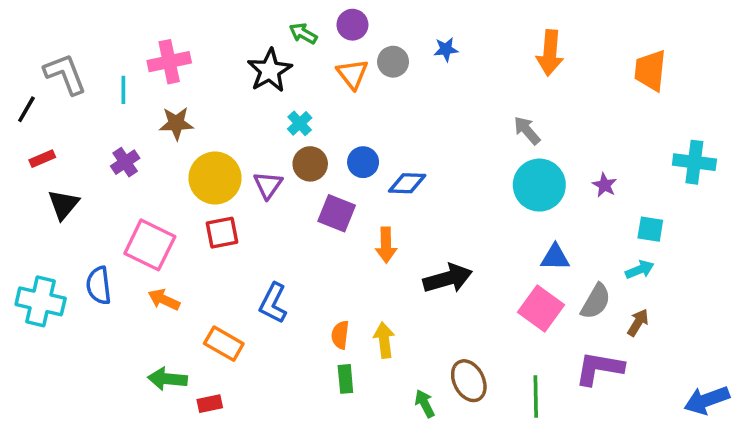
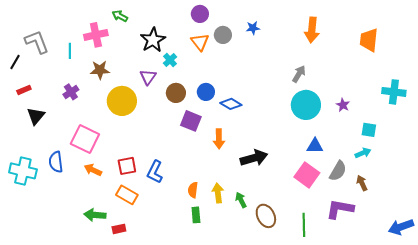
green arrow: (303, 33) -> (120, 16), moved
cyan cross: (300, 123) -> (170, 60), moved
gray arrow: (527, 130) -> (299, 74), turned 72
blue diamond: (407, 183) -> (231, 104), turned 30
purple triangle: (268, 185) -> (148, 77), moved
red square: (222, 233) -> (127, 166), moved
brown arrow: (638, 323) -> (362, 183), turned -56
green arrow: (425, 404) -> (241, 200), moved

